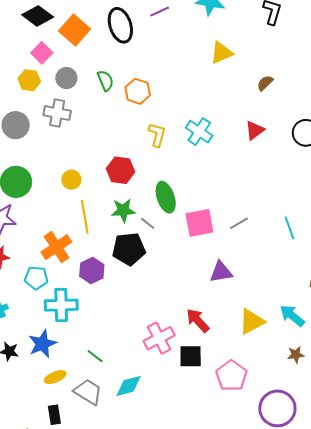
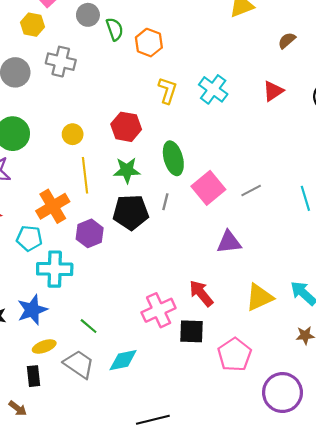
gray circle: (66, 78) -> (88, 15), moved
gray line: (148, 223) -> (165, 202), moved, turned 63
pink square: (199, 223) -> (208, 188), turned -32
black rectangle: (54, 415) -> (33, 376), moved

